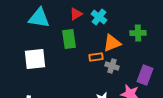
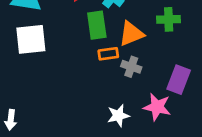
green rectangle: (69, 39) -> (97, 25), moved
white square: (35, 59) -> (31, 39), moved

